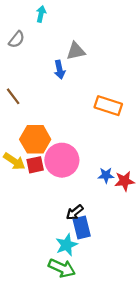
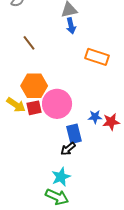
blue arrow: (60, 70) -> (71, 26), moved
brown line: (13, 96) -> (29, 43), moved
blue rectangle: (82, 227) -> (74, 134), moved

